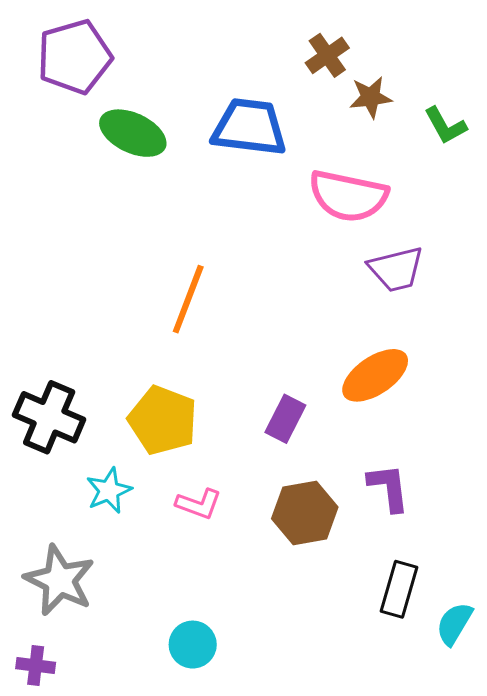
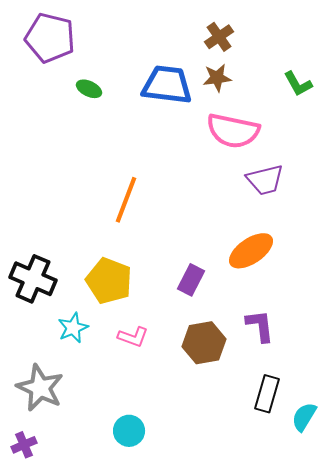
purple pentagon: (75, 57) -> (50, 38), turned 30
brown star: (371, 97) -> (217, 78), moved
green ellipse: (133, 133) -> (89, 89), size x0.6
purple cross: (36, 665) -> (24, 445), turned -30

